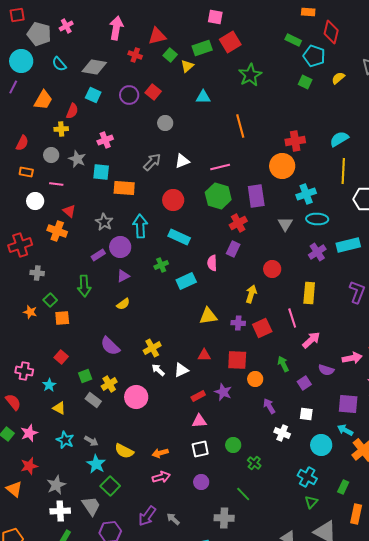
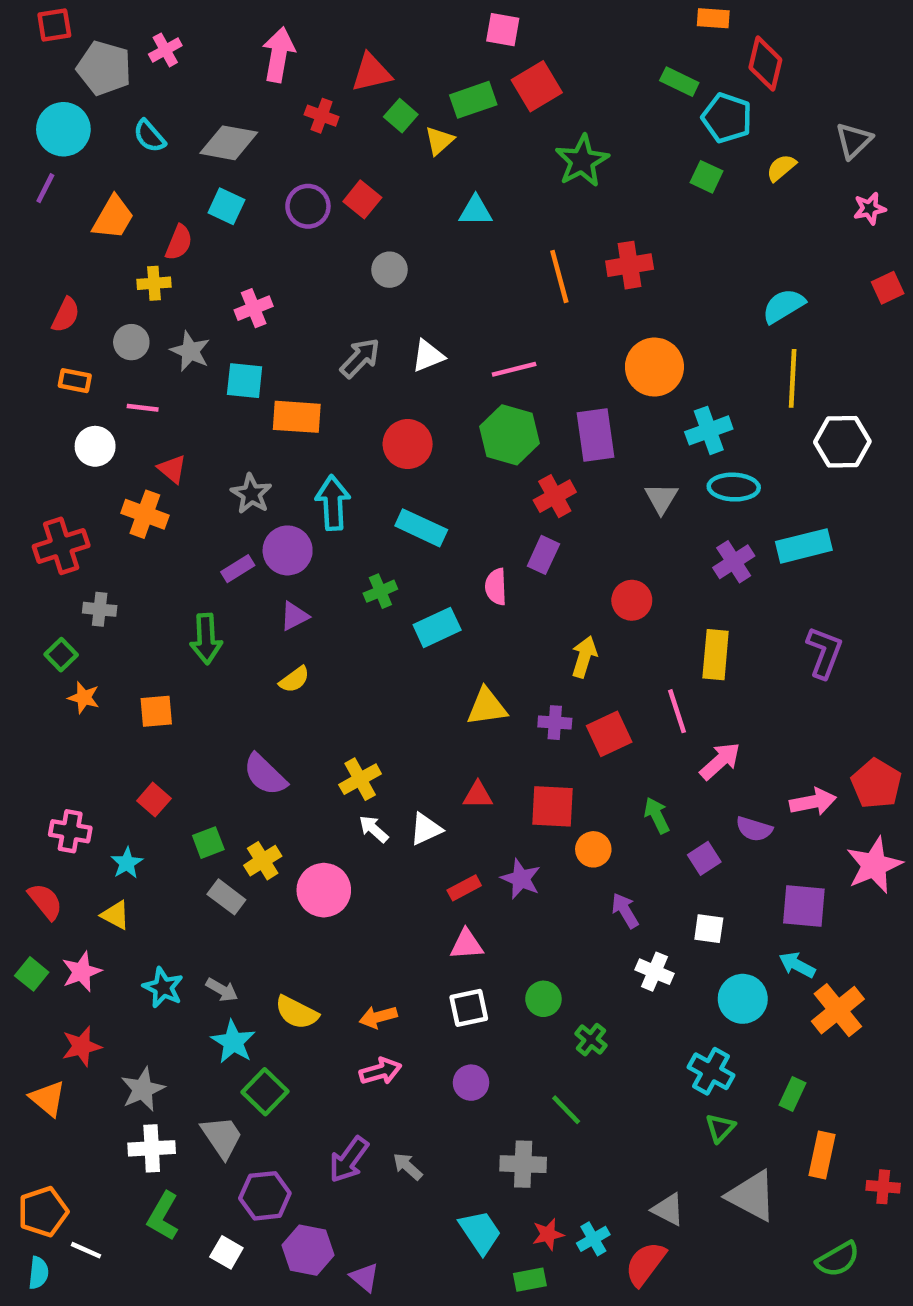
red cross: (295, 141) -> (630, 265), moved
green square: (50, 300) -> (61, 655), moved
yellow triangle: (59, 408) -> (115, 915), moved

